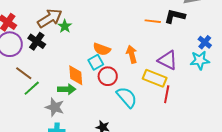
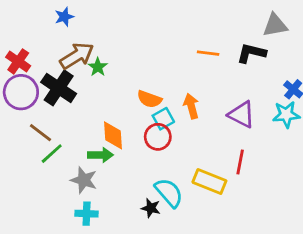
orange line: (153, 21) -> (208, 53), moved
black cross: (37, 41) -> (59, 88), size x1.4
cyan square: (96, 62) -> (163, 119), moved
yellow rectangle: (155, 78) -> (209, 182), moved
cyan semicircle: (127, 97) -> (169, 193), moved

